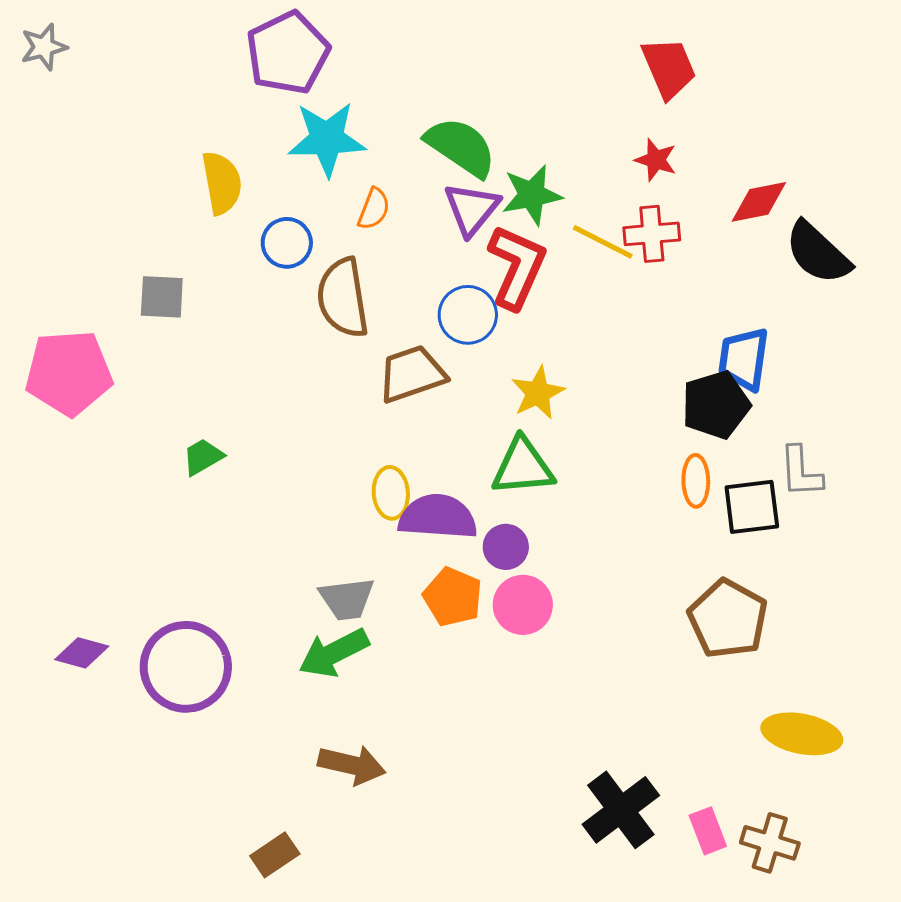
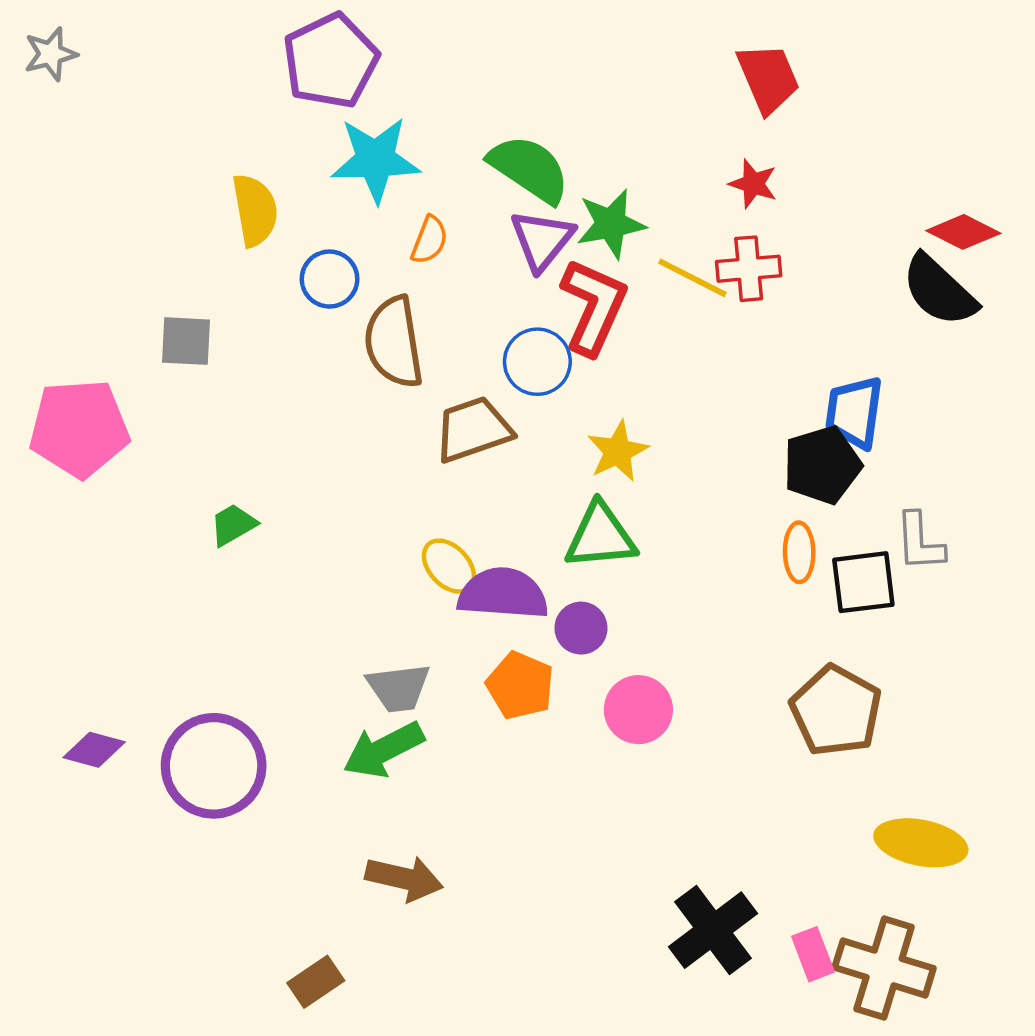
red diamond: (759, 202) -> (963, 232), moved, turned 38
yellow ellipse: (391, 493) -> (449, 566), turned -39
pink circle: (523, 605) -> (638, 710), moved
brown cross: (770, 843) -> (884, 968), size x1.5

